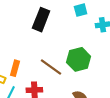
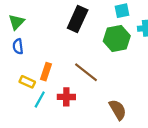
green hexagon: (79, 59) -> (117, 39), moved

